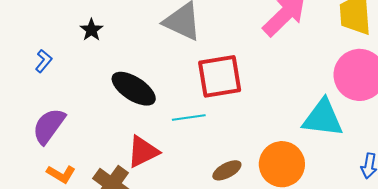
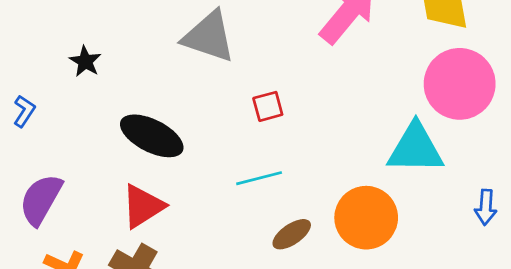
red square: (220, 76) -> (268, 106), size x0.5
cyan line: (189, 118) -> (259, 178), moved
red triangle: (143, 152) -> (143, 206), moved

